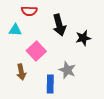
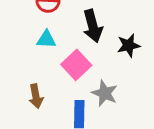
cyan triangle: (15, 30) -> (46, 39), moved
pink square: (36, 51) -> (76, 65), moved

